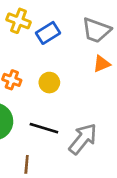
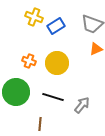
yellow circle: (49, 83) -> (57, 63), size x1.5
gray arrow: (83, 139) -> (82, 105), size x0.7

